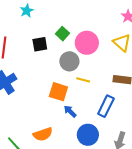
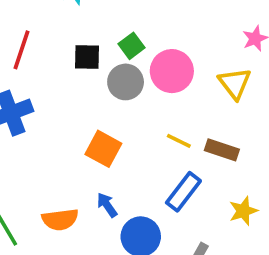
gray circle: (69, 61) -> (126, 82), moved
yellow line: (83, 80) -> (179, 141), moved
blue arrow: (70, 111) -> (107, 205), moved

